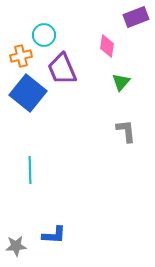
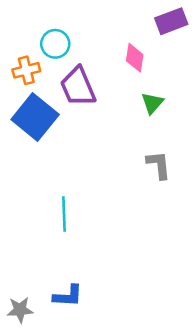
cyan line: (30, 170) -> (64, 214), moved

